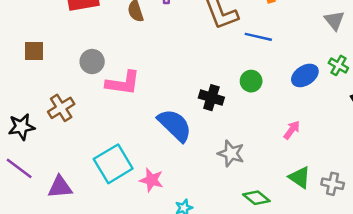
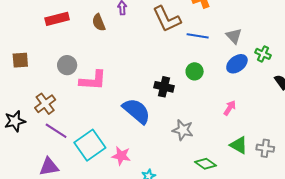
gray triangle: (334, 20) -> (234, 36), moved
purple line: (19, 168) -> (56, 131), moved

